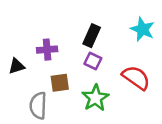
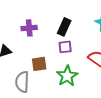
purple cross: (47, 50) -> (29, 28), moved
purple square: (93, 61) -> (65, 47), turned -32

